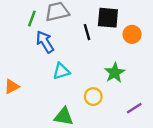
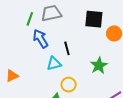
black line: (87, 32) -> (67, 48), moved
yellow circle: (93, 97) -> (69, 85), moved

